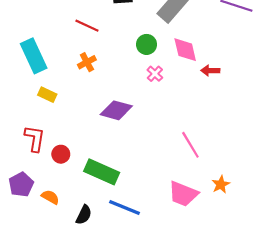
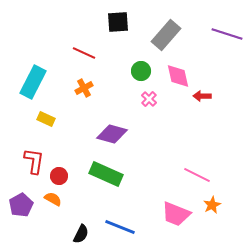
cyan rectangle: (34, 56) -> (33, 82), turned 52
pink line: (190, 145) -> (197, 175), moved, turned -32
green rectangle: (102, 172) -> (106, 174), moved
orange semicircle: (50, 197) -> (53, 199), moved

